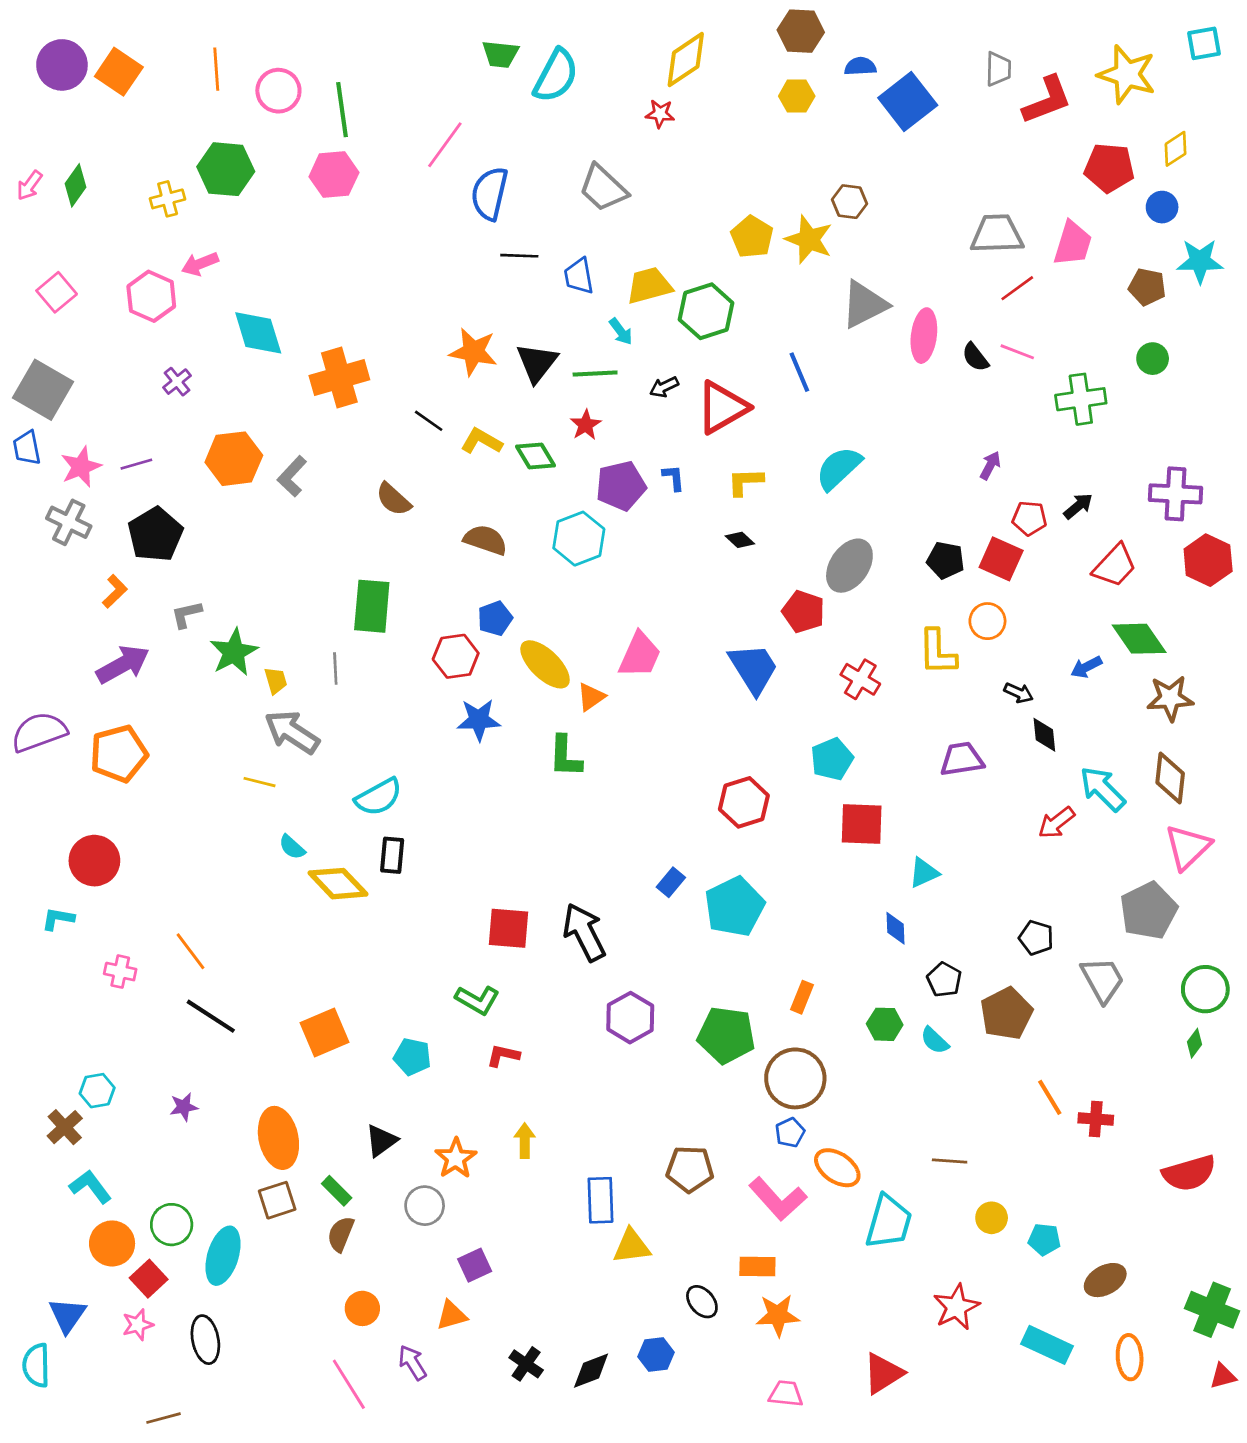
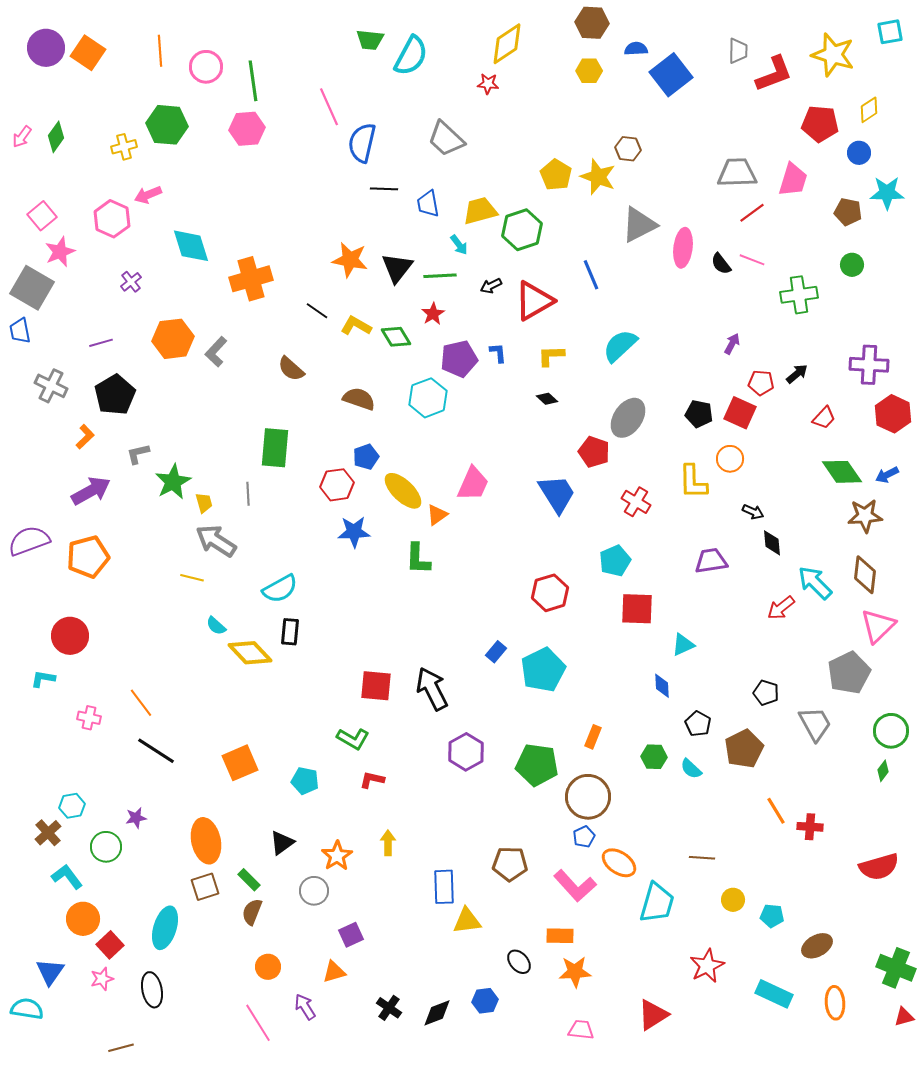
pink line: (445, 145) -> (329, 107), turned -60
pink star: (81, 467) -> (60, 252), moved
red trapezoid: (1115, 566) -> (824, 418), size x0.7
blue arrow: (1086, 667) -> (887, 475), moved
green circle: (172, 1225) -> (106, 847), moved
cyan semicircle: (36, 1365) -> (27, 1009), turned 100

